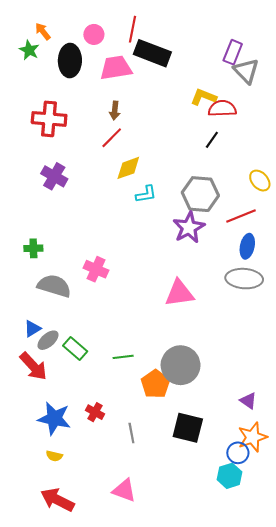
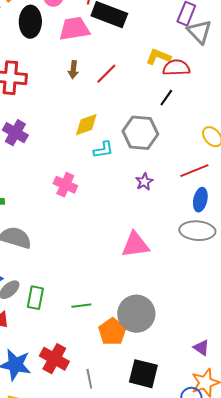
red line: (112, 138) -> (106, 74), moved
gray hexagon: (200, 194) -> (140, 133), moved
purple star: (189, 227) -> (144, 182), size x0.6
pink cross: (96, 269) -> (65, 185), moved
green rectangle: (75, 348) -> (35, 298), turned 60
red cross: (95, 412) -> (54, 359), size x1.6

